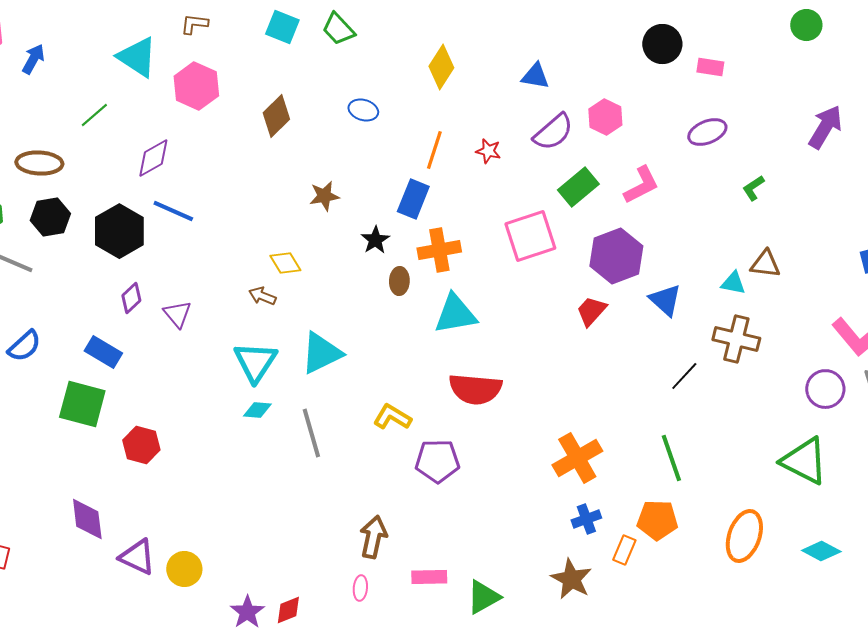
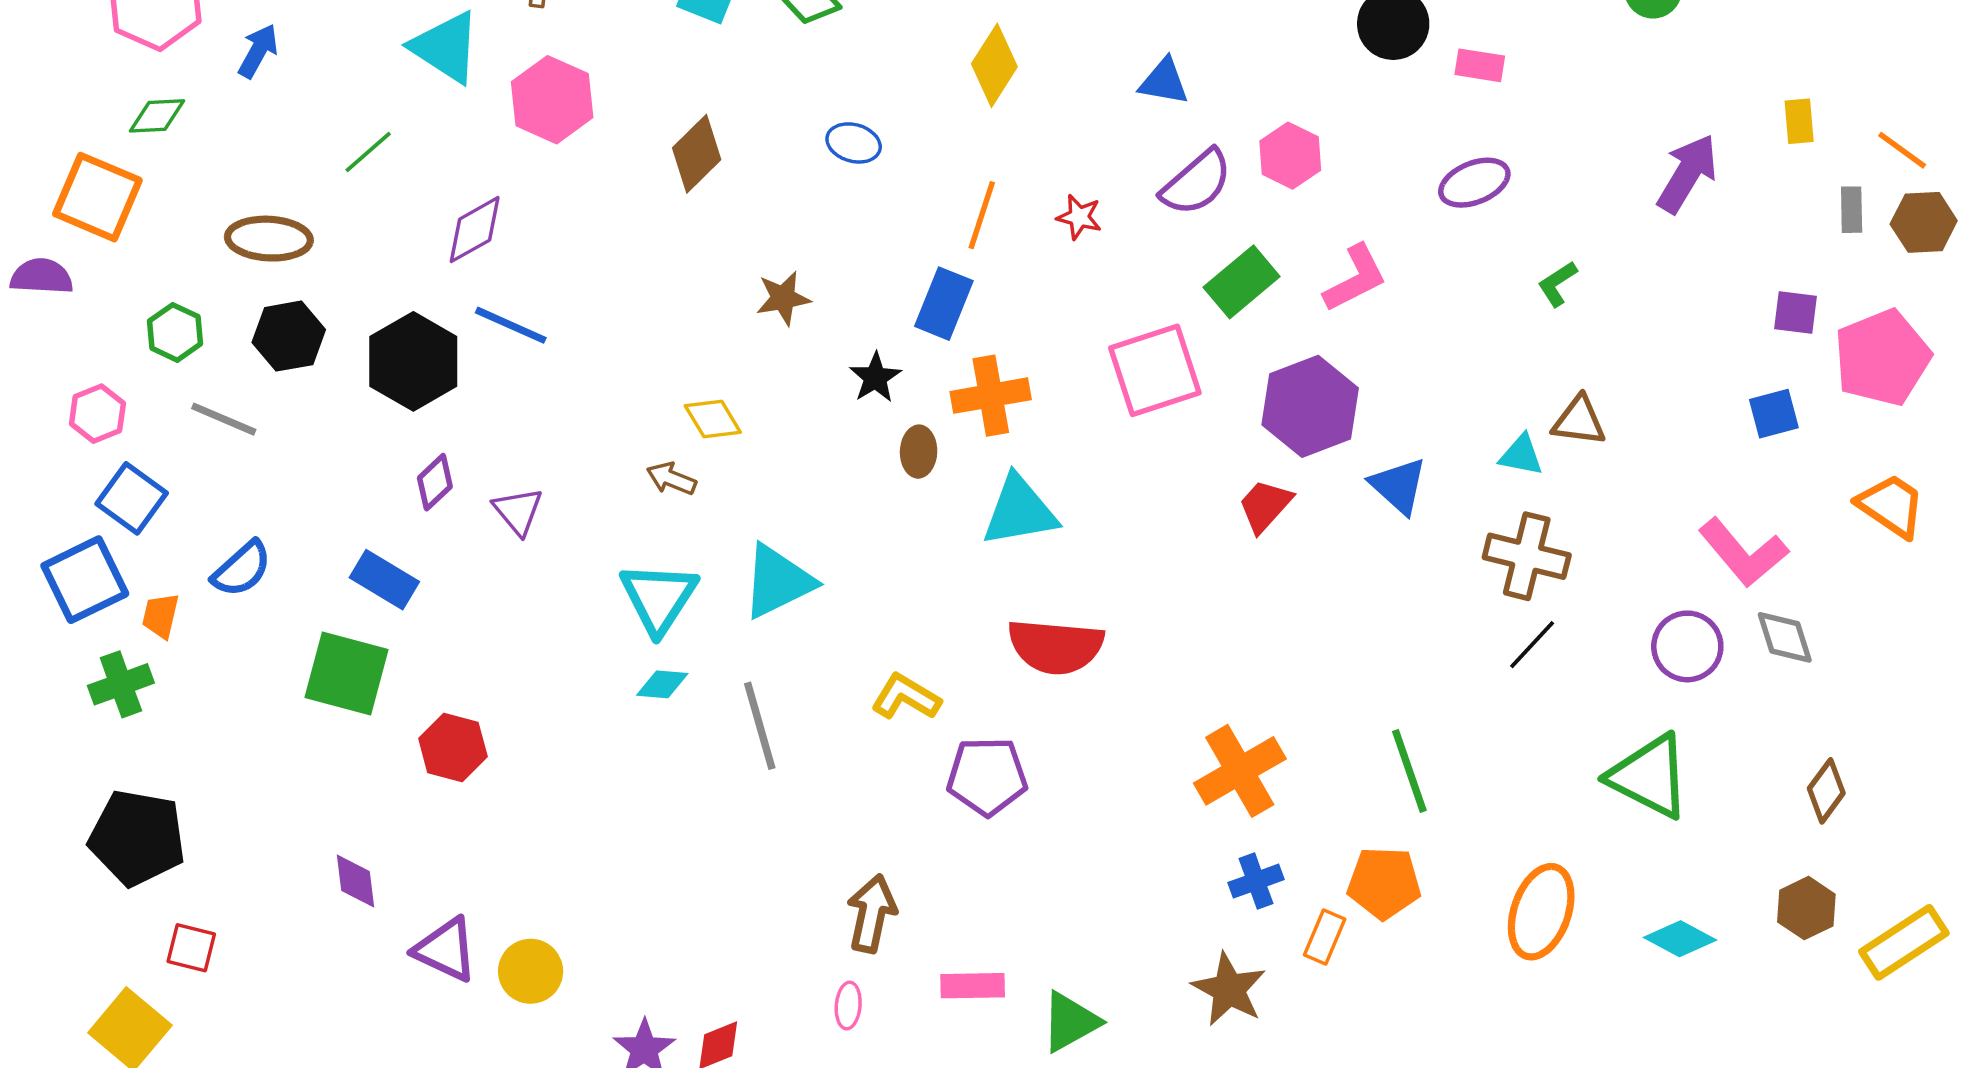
black line: (684, 376) -> (1532, 645), moved
purple diamond: (87, 519) -> (356, 881), size x0.7

